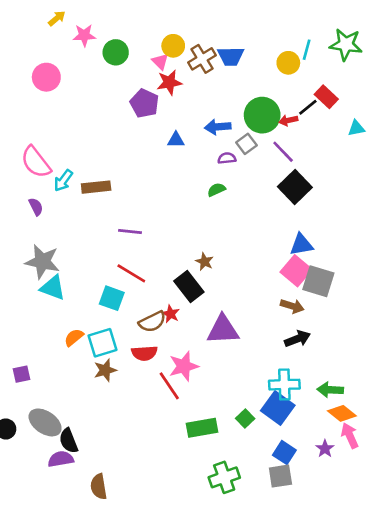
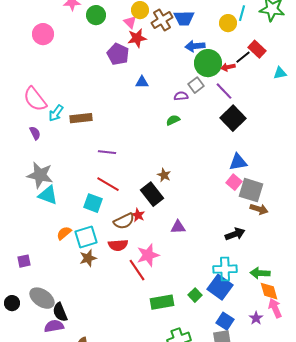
blue arrow: (218, 127) -> (195, 46), moved
pink square: (296, 271) -> (234, 182), size x0.7
brown arrow: (292, 306) -> (259, 209), moved
purple triangle: (223, 330) -> (178, 227), size x0.6
orange diamond: (342, 413) -> (269, 291), turned 35

